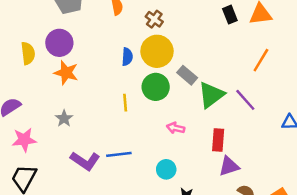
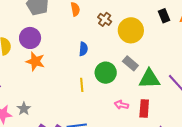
yellow circle: (157, 51) -> (131, 30), moved
green triangle: (211, 95) -> (149, 79), turned 35
gray star: (64, 118) -> (24, 109), moved
red rectangle: (218, 140) -> (144, 109), moved

